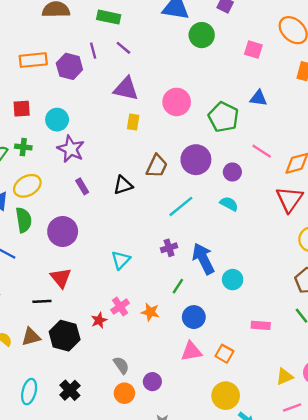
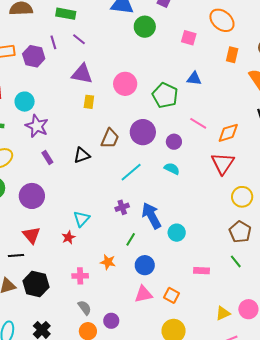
pink cross: (120, 307) -> (80, 276), moved, turned 35
red star: (99, 320) -> (68, 237), moved

